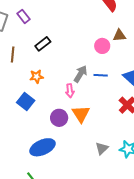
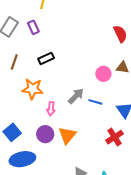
orange star: (37, 77) -> (33, 89), size x1.5
pink arrow: (70, 91) -> (51, 109), moved
blue square: (26, 102) -> (12, 132), moved

